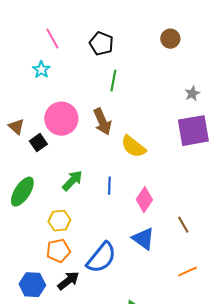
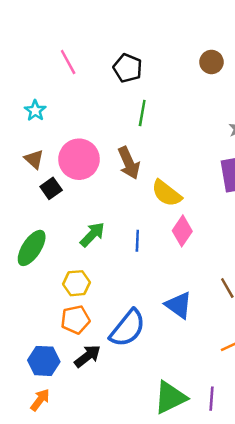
cyan star: (41, 70) -> (35, 111), moved
brown triangle: (16, 127) -> (34, 159), moved
pink diamond: (144, 200) -> (182, 231), moved

